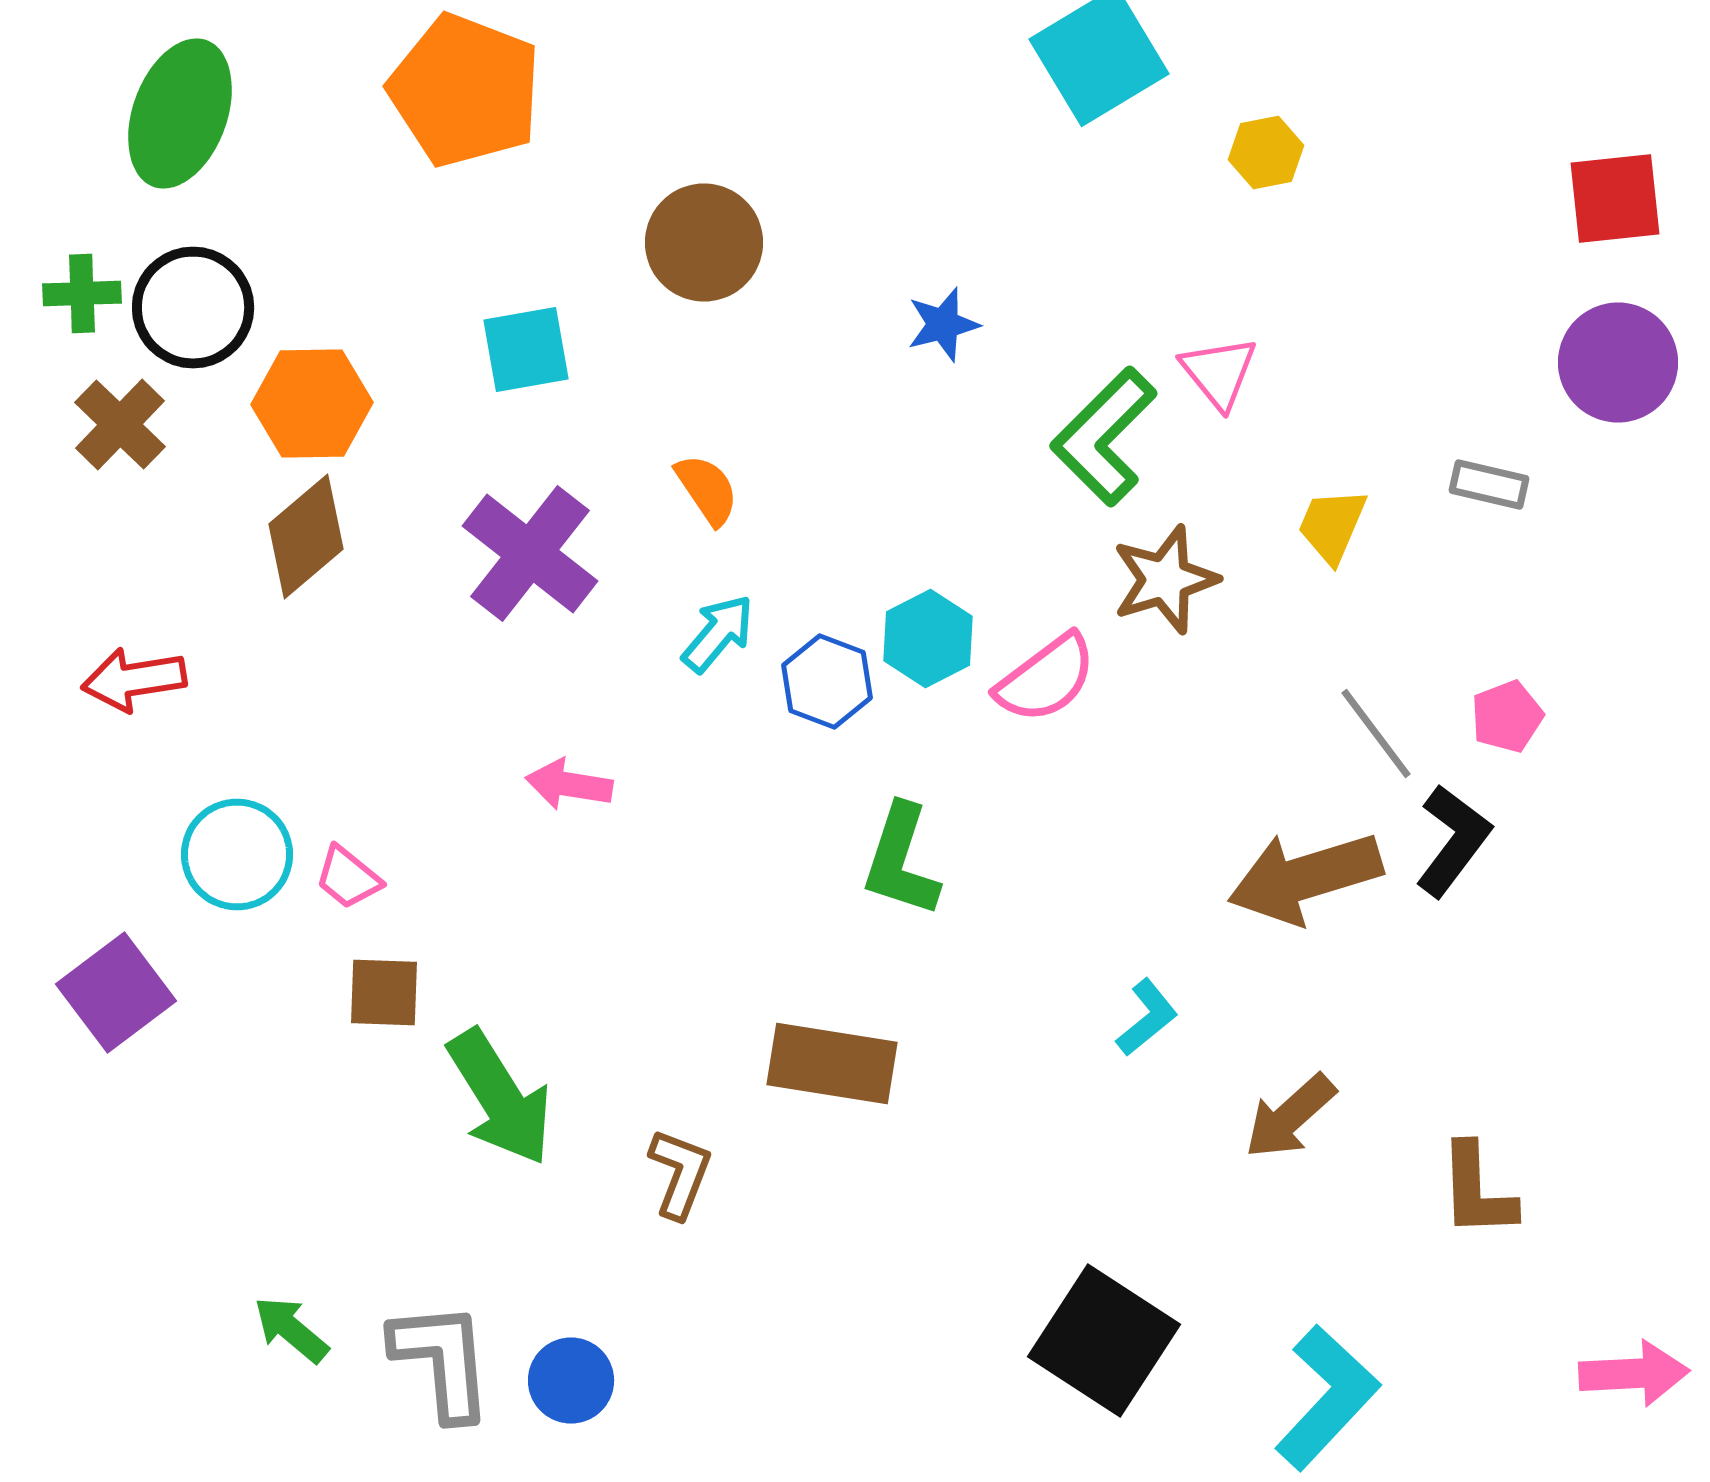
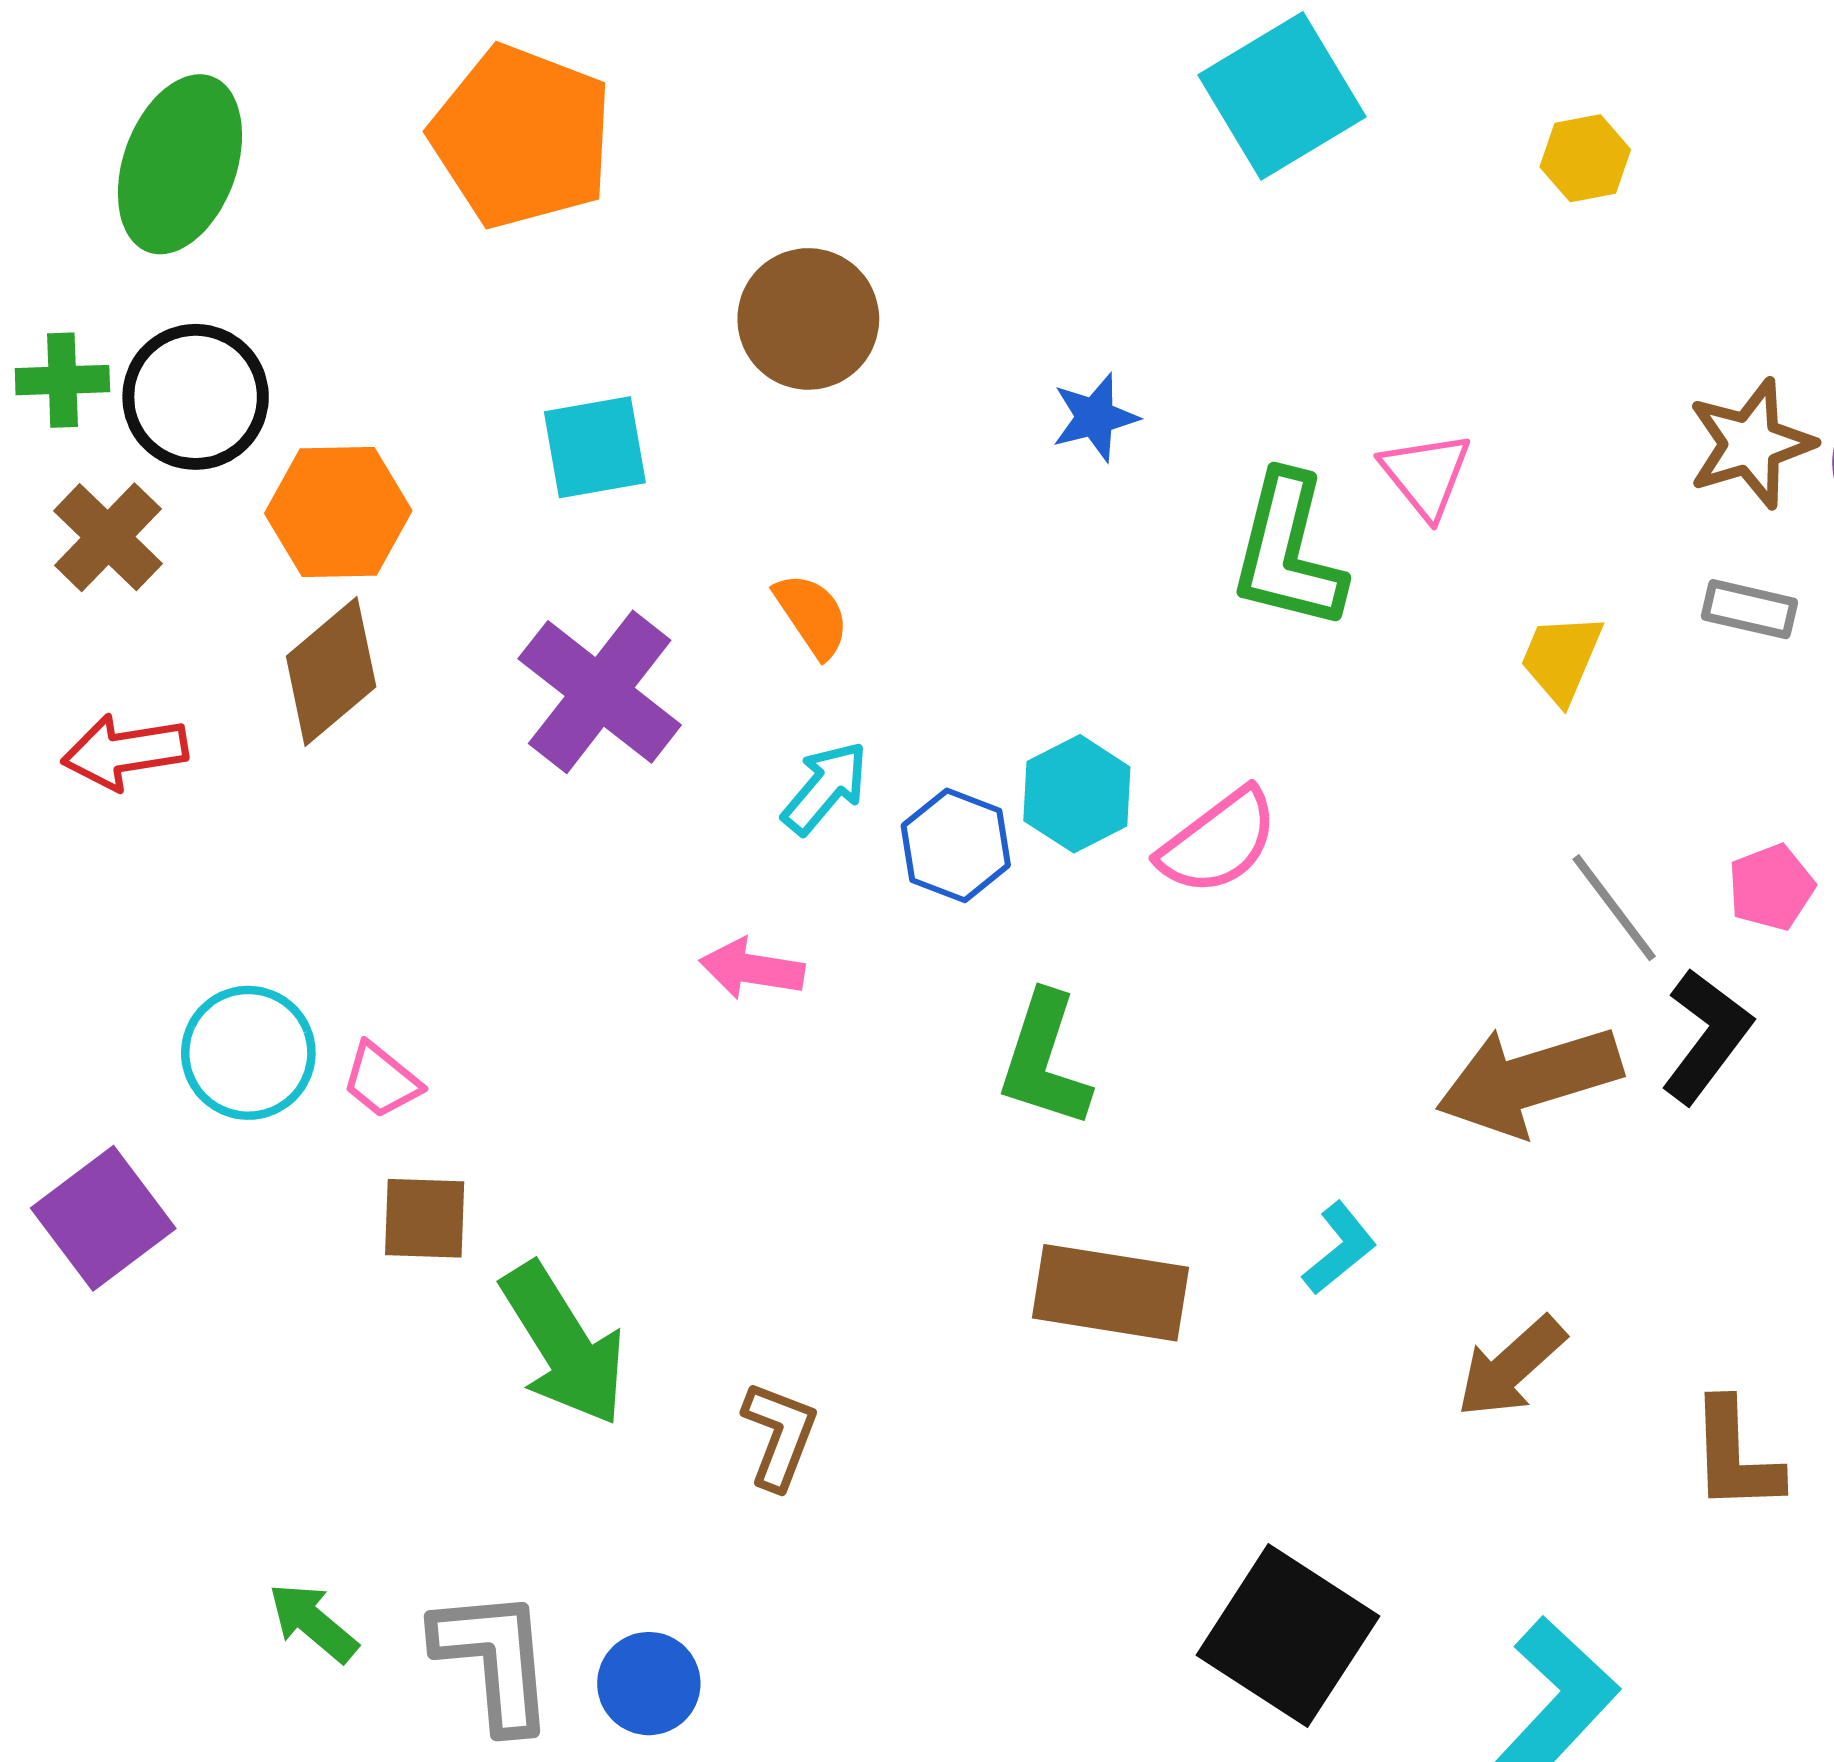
yellow hexagon: (1266, 152) -> (1585, 158), moved
green L-shape: (1104, 436) -> (1288, 552), turned -31
brown star: (1165, 580) -> (1751, 444), moved
red arrow: (134, 680) -> (125, 752), moved
pink arrow: (569, 784) -> (752, 969), moved
brown rectangle: (832, 1064) -> (1110, 1293), moved

